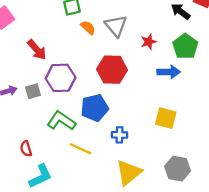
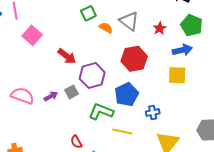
yellow square: (166, 118) -> (177, 75), moved

